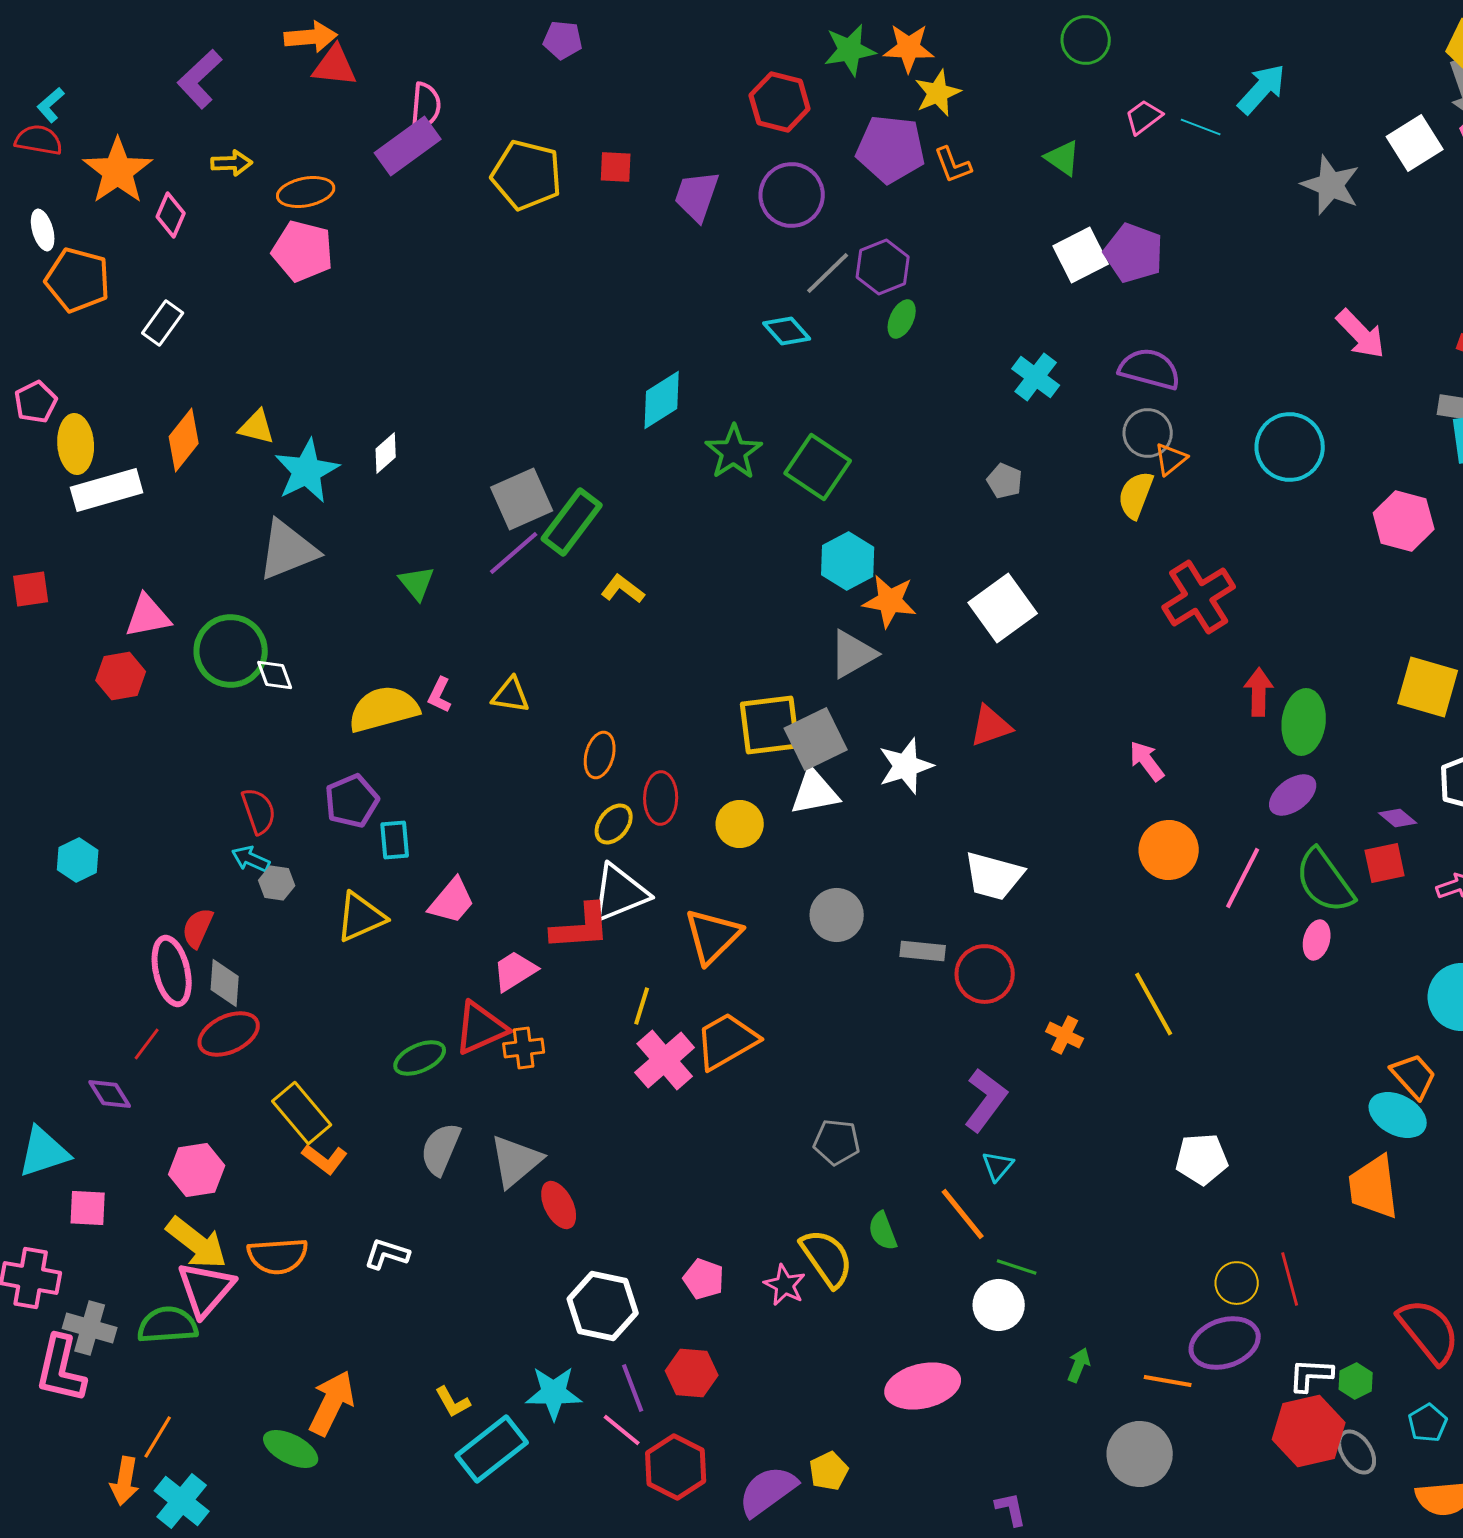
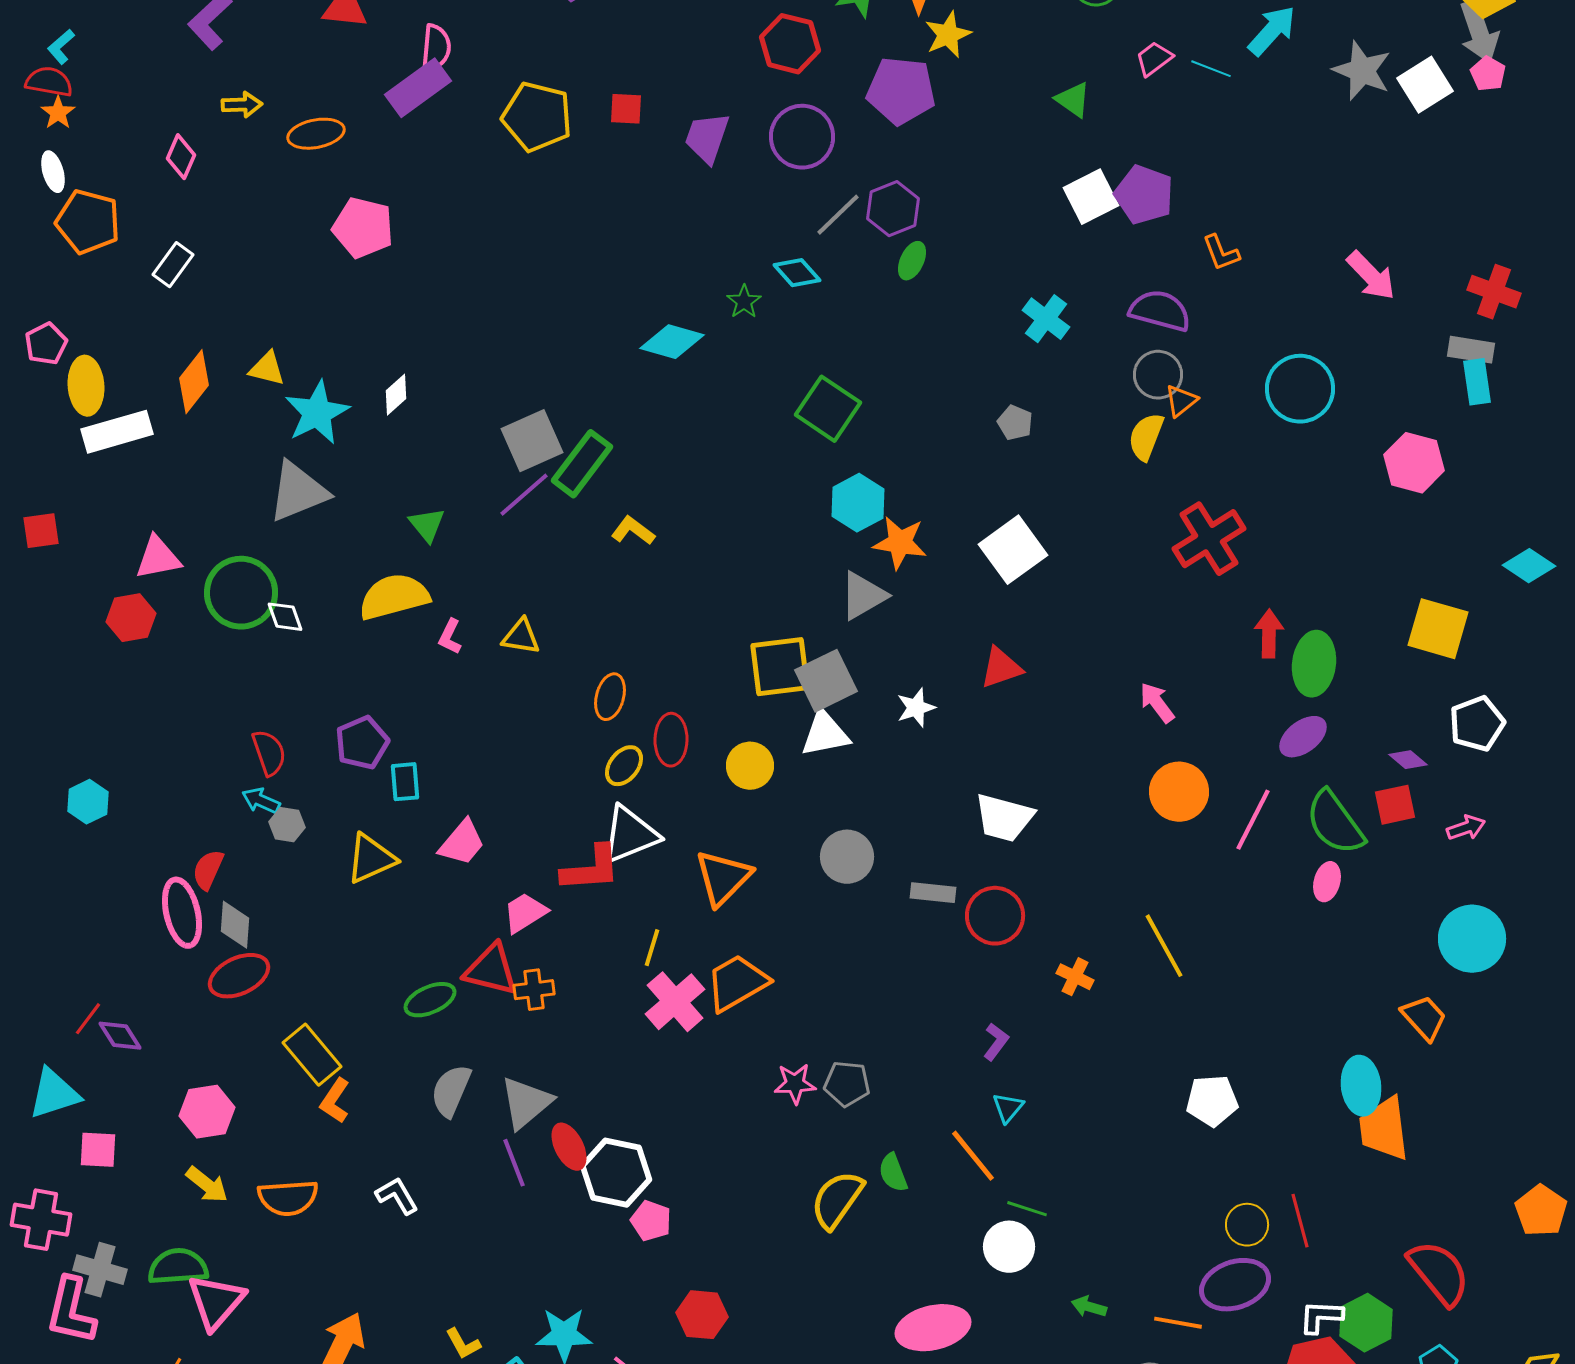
orange L-shape: (953, 165) -> (1221, 253), moved
orange star: (118, 171) -> (58, 113), moved, size x0.5
gray star: (1331, 185) -> (1362, 71), moved
pink pentagon: (303, 251) -> (363, 228), moved
cyan diamond: (662, 400) -> (672, 342), turned 48
green star: (734, 452) -> (744, 302), moved, size x0.6
yellow semicircle: (384, 709) -> (394, 597), moved
white star: (906, 766) -> (916, 708), size x0.7
red triangle: (481, 1028) -> (491, 970), turned 38
red line: (147, 1044) -> (88, 1019), moved
purple L-shape: (986, 1100) -> (996, 1042), size x0.6
cyan ellipse: (1398, 1115) -> (1361, 1086), moved, turned 56
orange L-shape: (325, 1159) -> (335, 1101), turned 87
yellow arrow: (197, 1243) -> (207, 1185), size x0.7
white L-shape: (387, 1254) -> (397, 1196), turned 42
yellow semicircle: (827, 1258) -> (837, 1200), turned -110
pink pentagon: (704, 1279) -> (651, 1221), moved
pink star: (785, 1285) -> (795, 1084), moved, turned -30
pink triangle: (206, 1289) -> (216, 1302), moved
white hexagon: (603, 1306) -> (616, 1173), moved
green arrow: (1079, 1365) -> (1089, 1307), turned -96
green hexagon: (1356, 1381) -> (1366, 1323), size x1.6
purple line: (633, 1388) -> (514, 1163), moved

